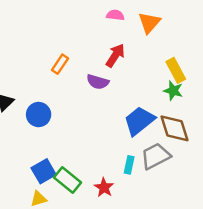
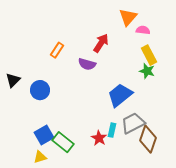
pink semicircle: (115, 15) -> (143, 30), moved
brown diamond: (174, 128) -> (148, 139), moved, turned 36
red star: (104, 188) -> (99, 138), moved

